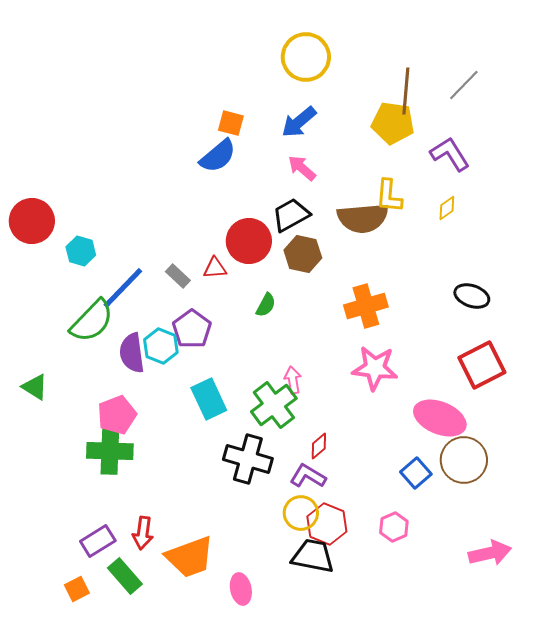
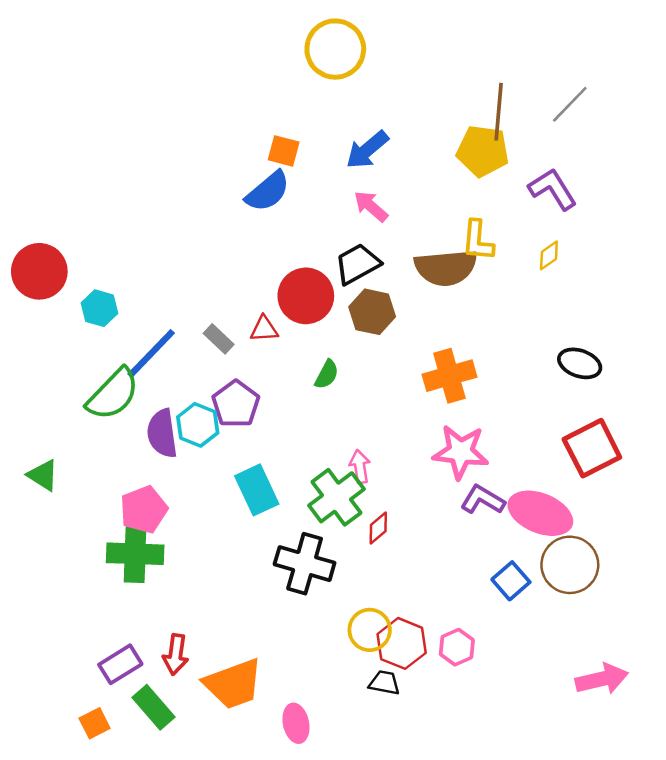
yellow circle: (306, 57) -> (335, 49), moved
red diamond: (319, 446) -> (378, 528), moved
purple L-shape: (308, 476) -> (483, 500), moved
pink hexagon: (394, 527) -> (457, 647), moved
black trapezoid: (313, 556) -> (384, 683), size x0.6

